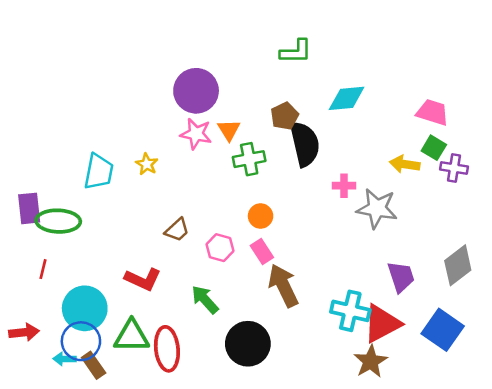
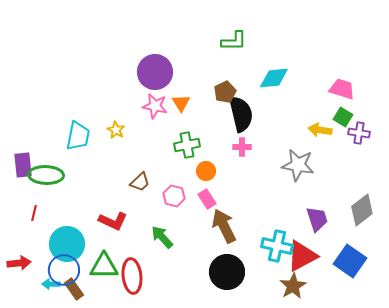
green cross: (249, 159) -> (187, 145), moved
pink cross: (344, 186) -> (242, 147), moved
black circle: (248, 344) -> (227, 272), moved

